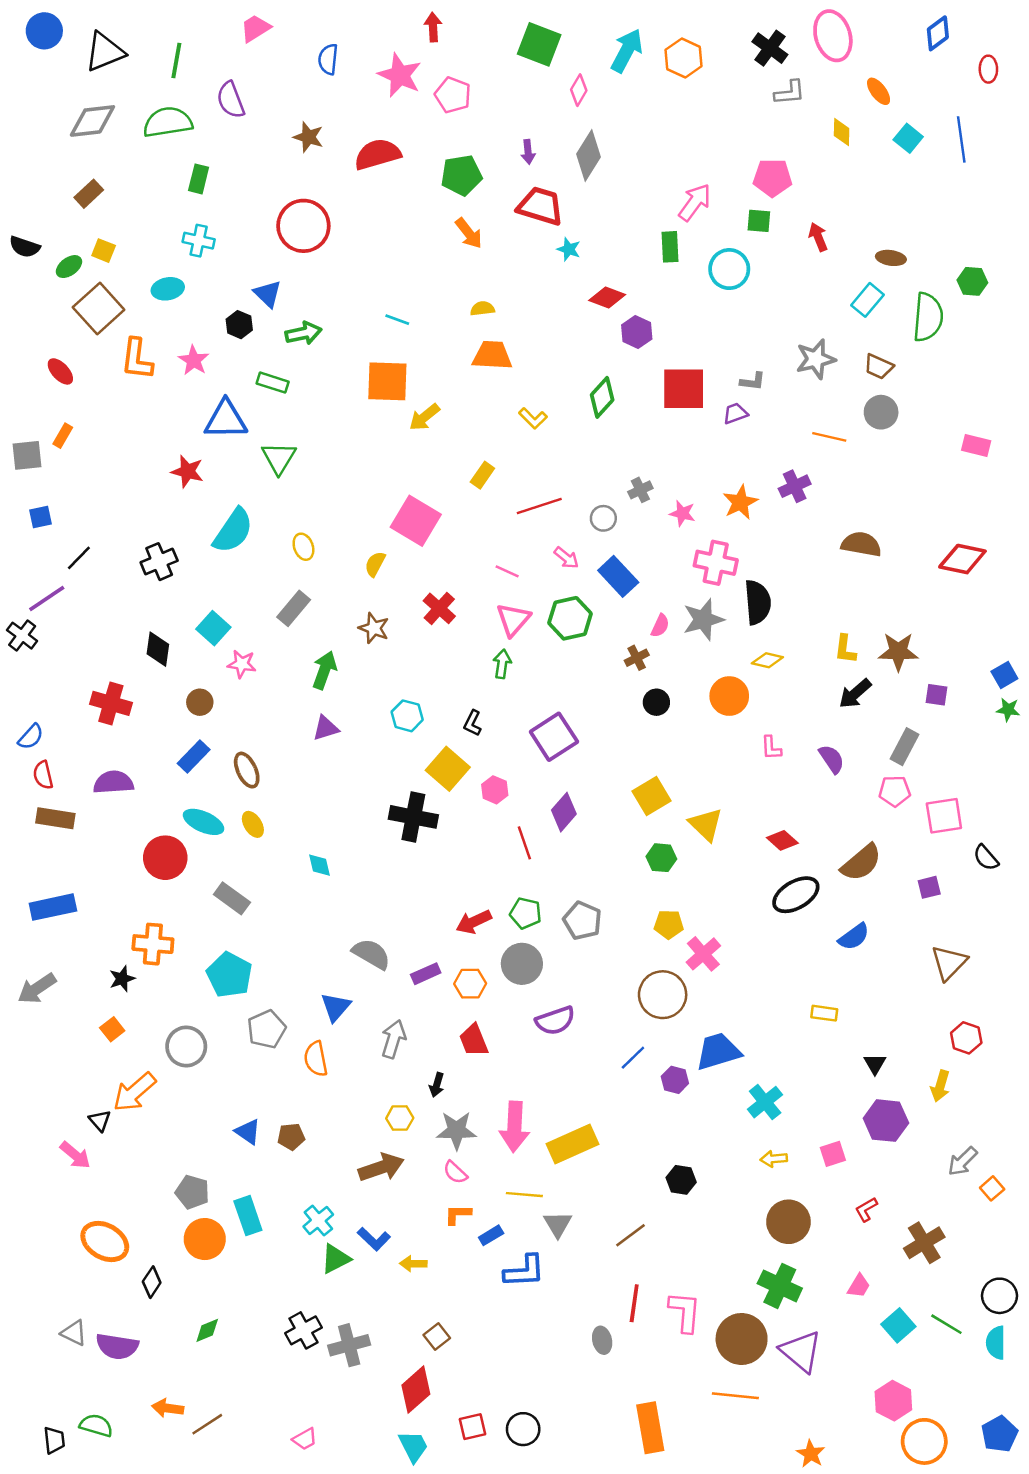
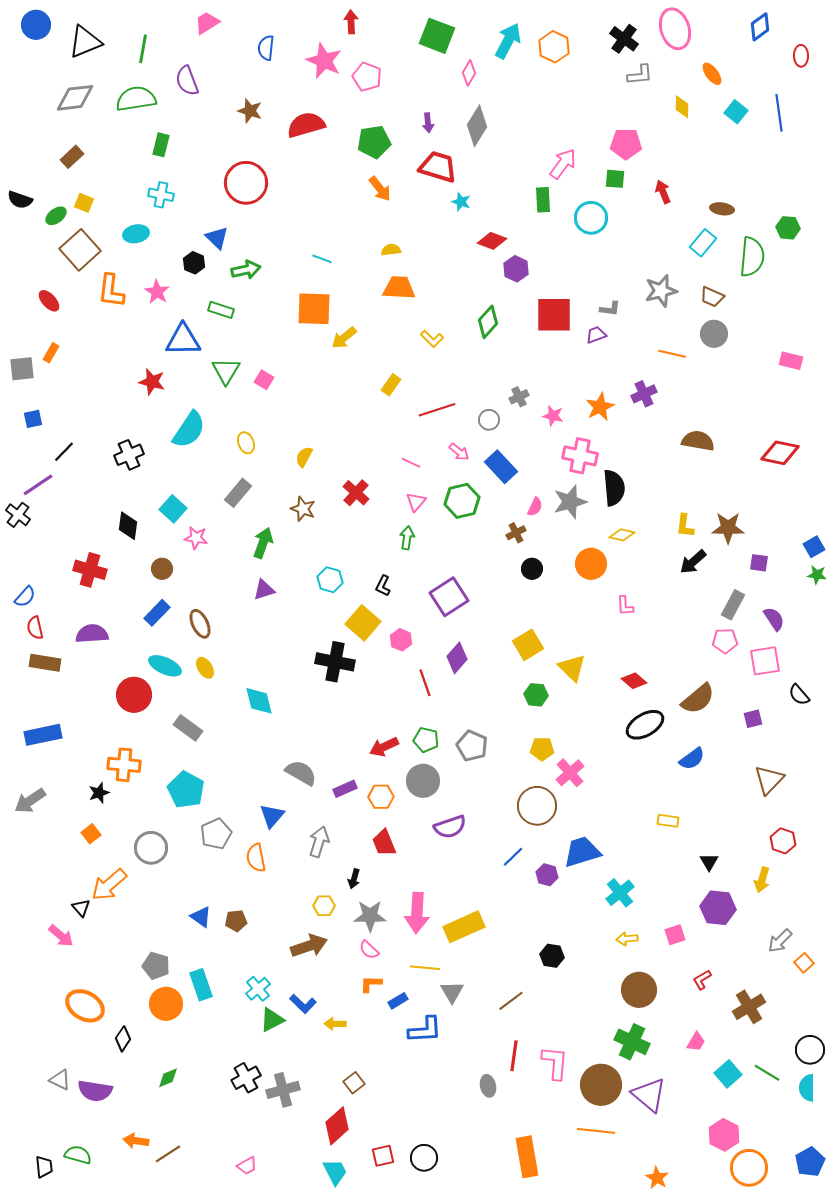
pink square: (416, 521) -> (264, 380), moved, size x0.5
pink triangle: (513, 620) -> (416, 502), size x0.7
purple semicircle: (832, 759) -> (774, 619), moved
cyan diamond: (320, 865) -> (259, 701), size x1.5

